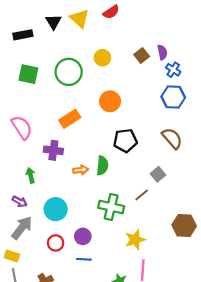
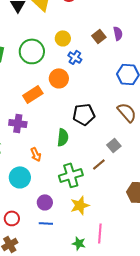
blue cross: (173, 70) -> (75, 57), moved
orange circle: (110, 101) -> (59, 78), moved
orange arrow: (81, 170) -> (36, 154), moved, turned 72
green cross: (111, 207) -> (71, 175), turned -30
yellow star: (135, 240) -> (80, 205), moved
red circle: (56, 243) -> (12, 218), moved

